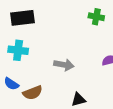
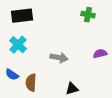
cyan cross: (18, 50) -> (18, 45), turned 36
brown semicircle: (33, 93) -> (31, 83), turned 114

